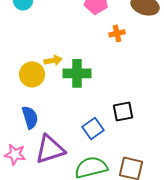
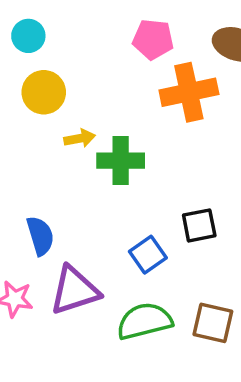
orange cross: (117, 33) -> (189, 92), size x2.0
yellow circle: (32, 74) -> (44, 92), moved

